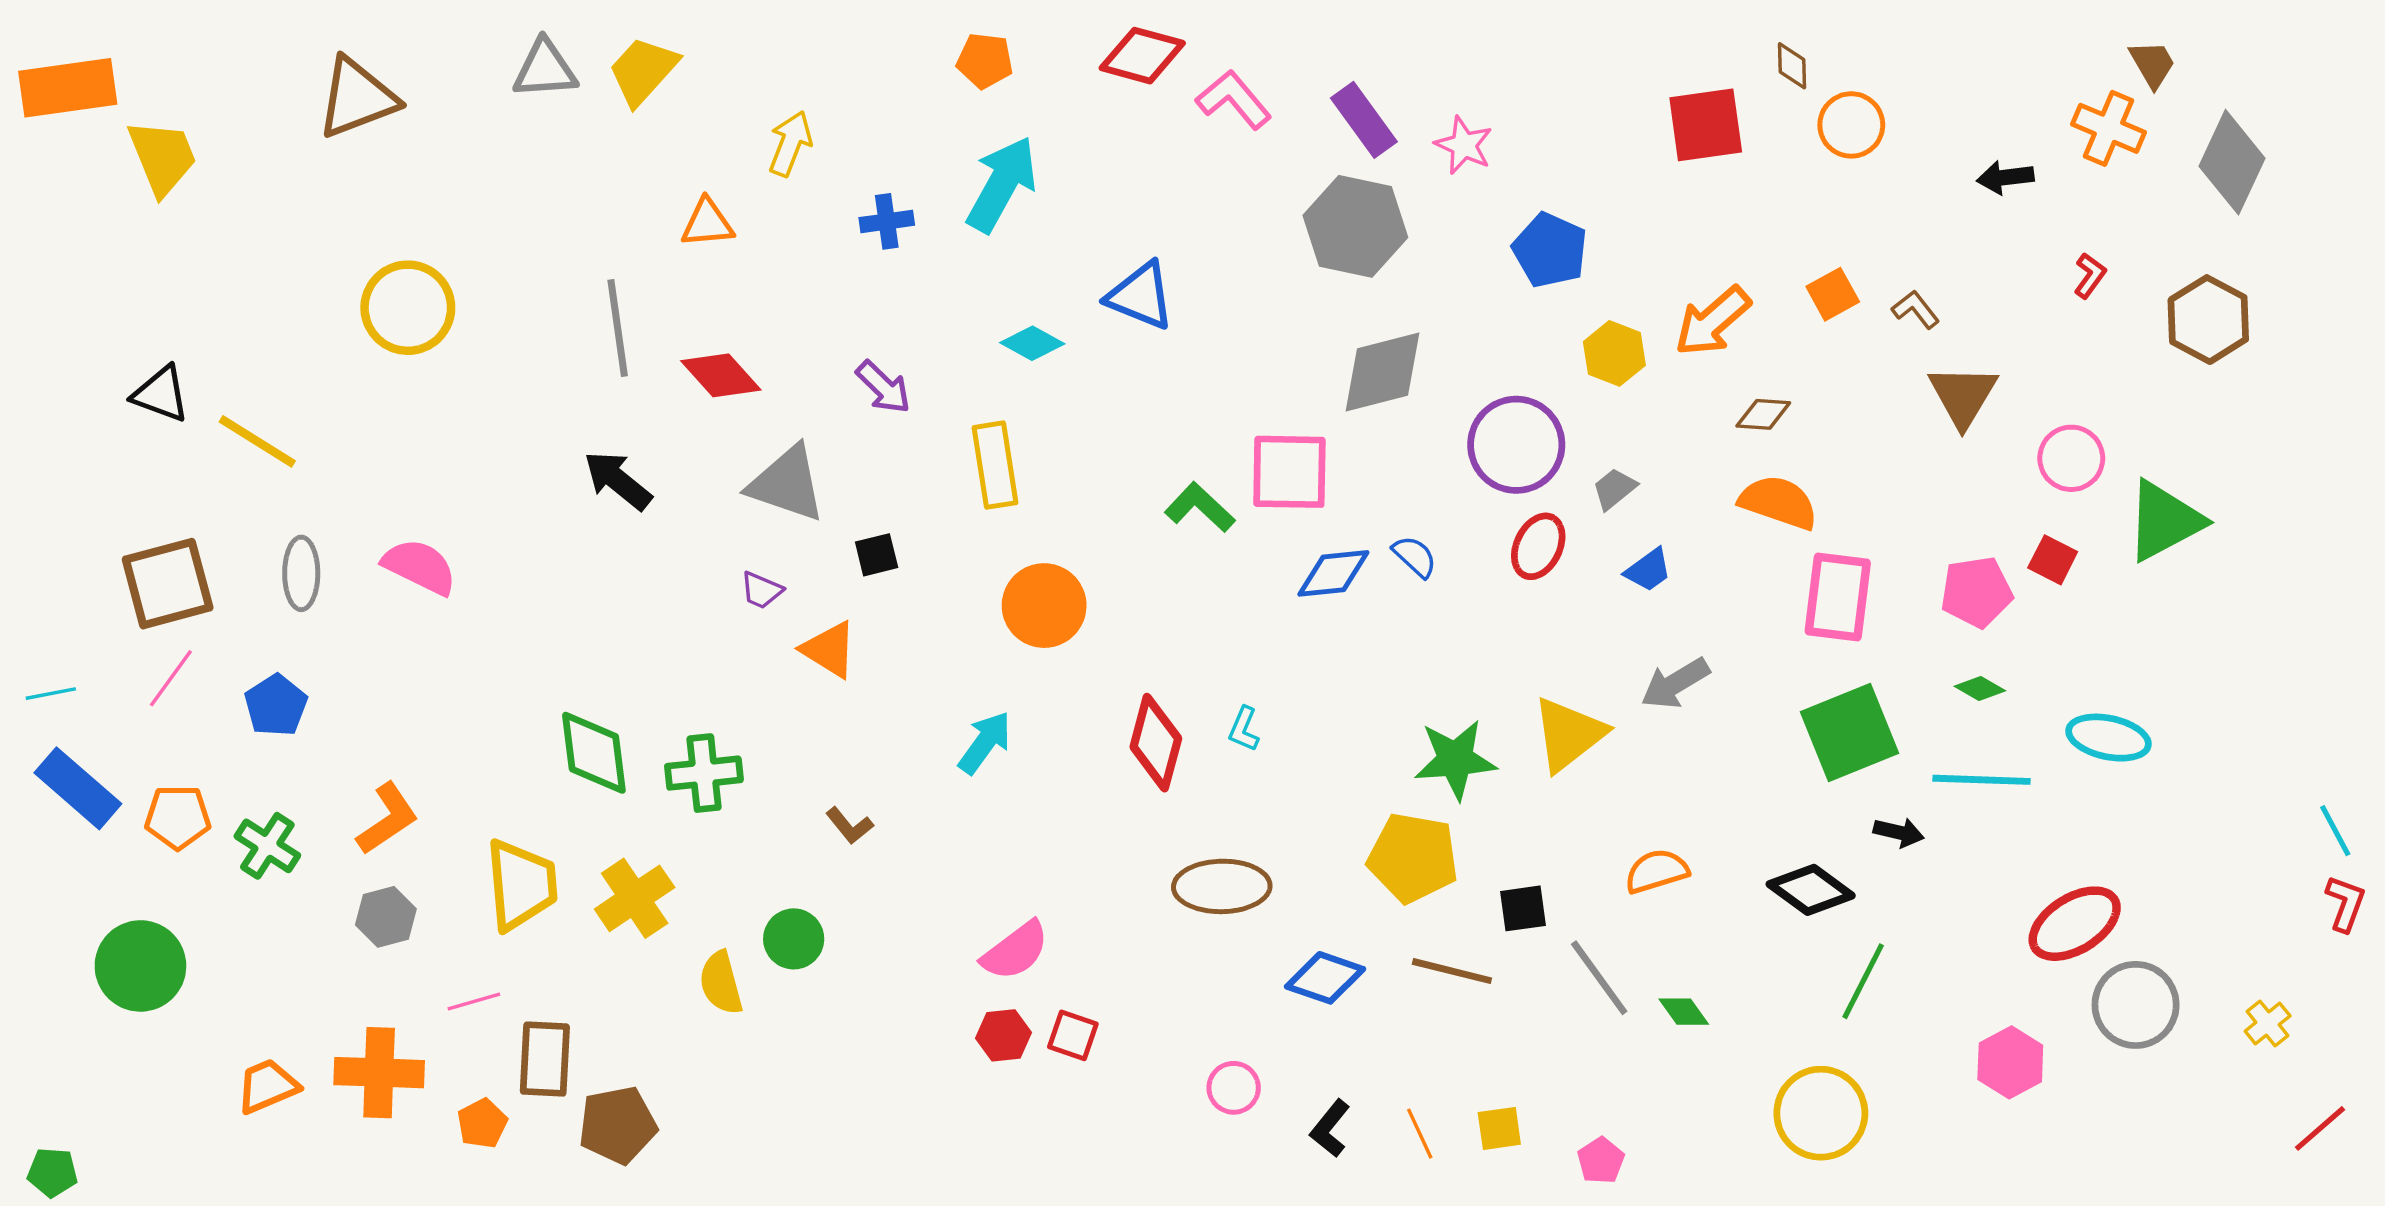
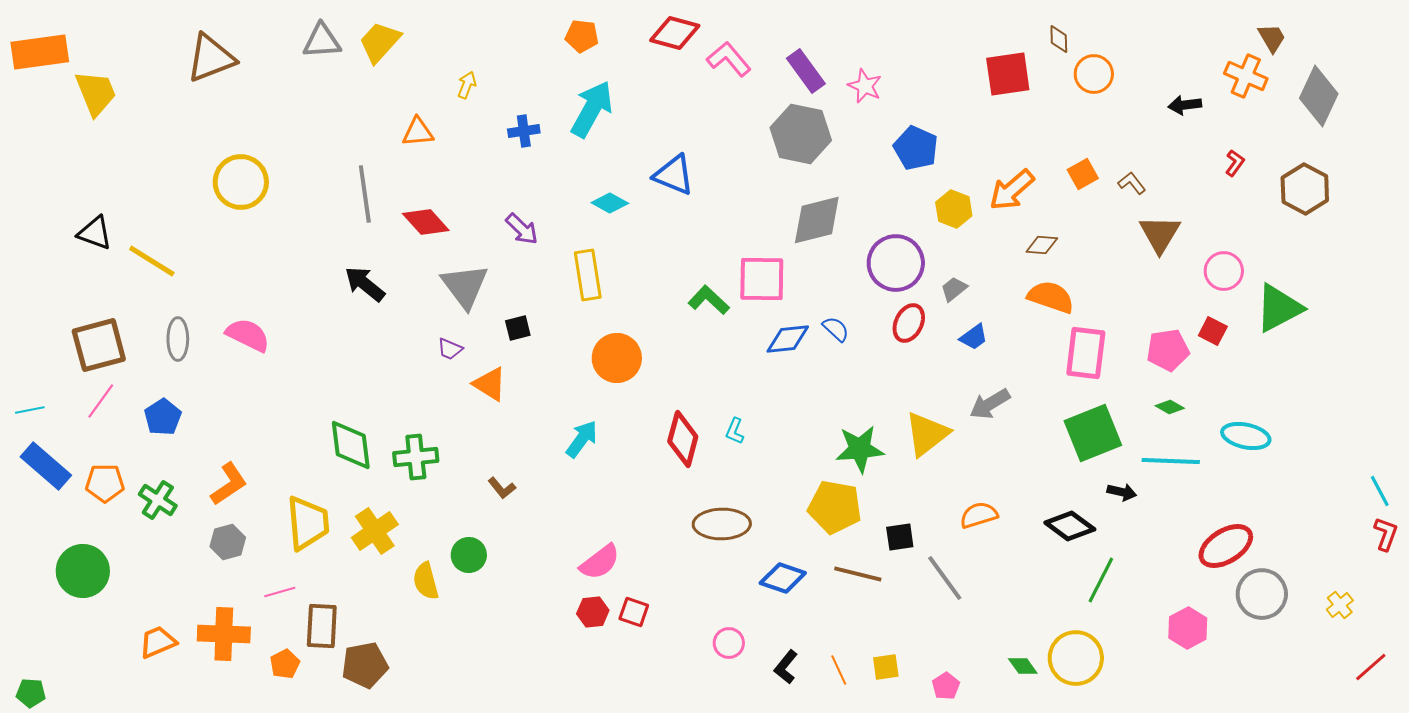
yellow arrow: (790, 144) -> (467, 85), size x0.7
gray triangle: (787, 484) -> (465, 286), turned 34
green diamond: (1684, 1012) -> (1023, 666), moved

